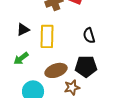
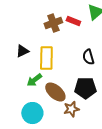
green arrow: (21, 58) -> (34, 80), moved
brown ellipse: (56, 70) -> (55, 92), turned 60

